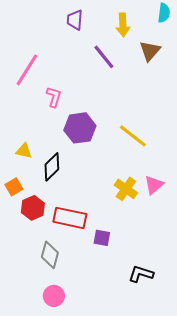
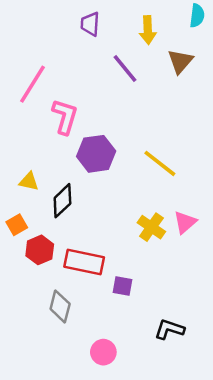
pink L-shape: (54, 97) -> (65, 117), size x1.4
pink circle: (54, 296) -> (103, 352), moved

